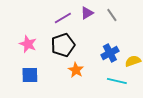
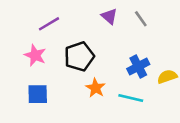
purple triangle: (87, 13) -> (109, 16), turned -48
purple line: (63, 18) -> (49, 24), moved
cyan line: (117, 81) -> (131, 98), moved

